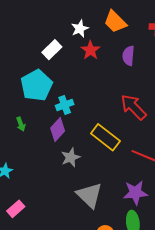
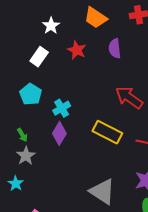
white star: (80, 29) -> (51, 26), moved
cyan pentagon: (37, 85) -> (31, 94), size x0.7
gray star: (71, 157) -> (26, 156), moved

